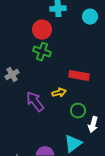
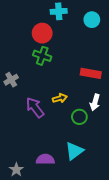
red rectangle: (79, 76) -> (91, 73), moved
white arrow: (93, 125) -> (95, 102), moved

